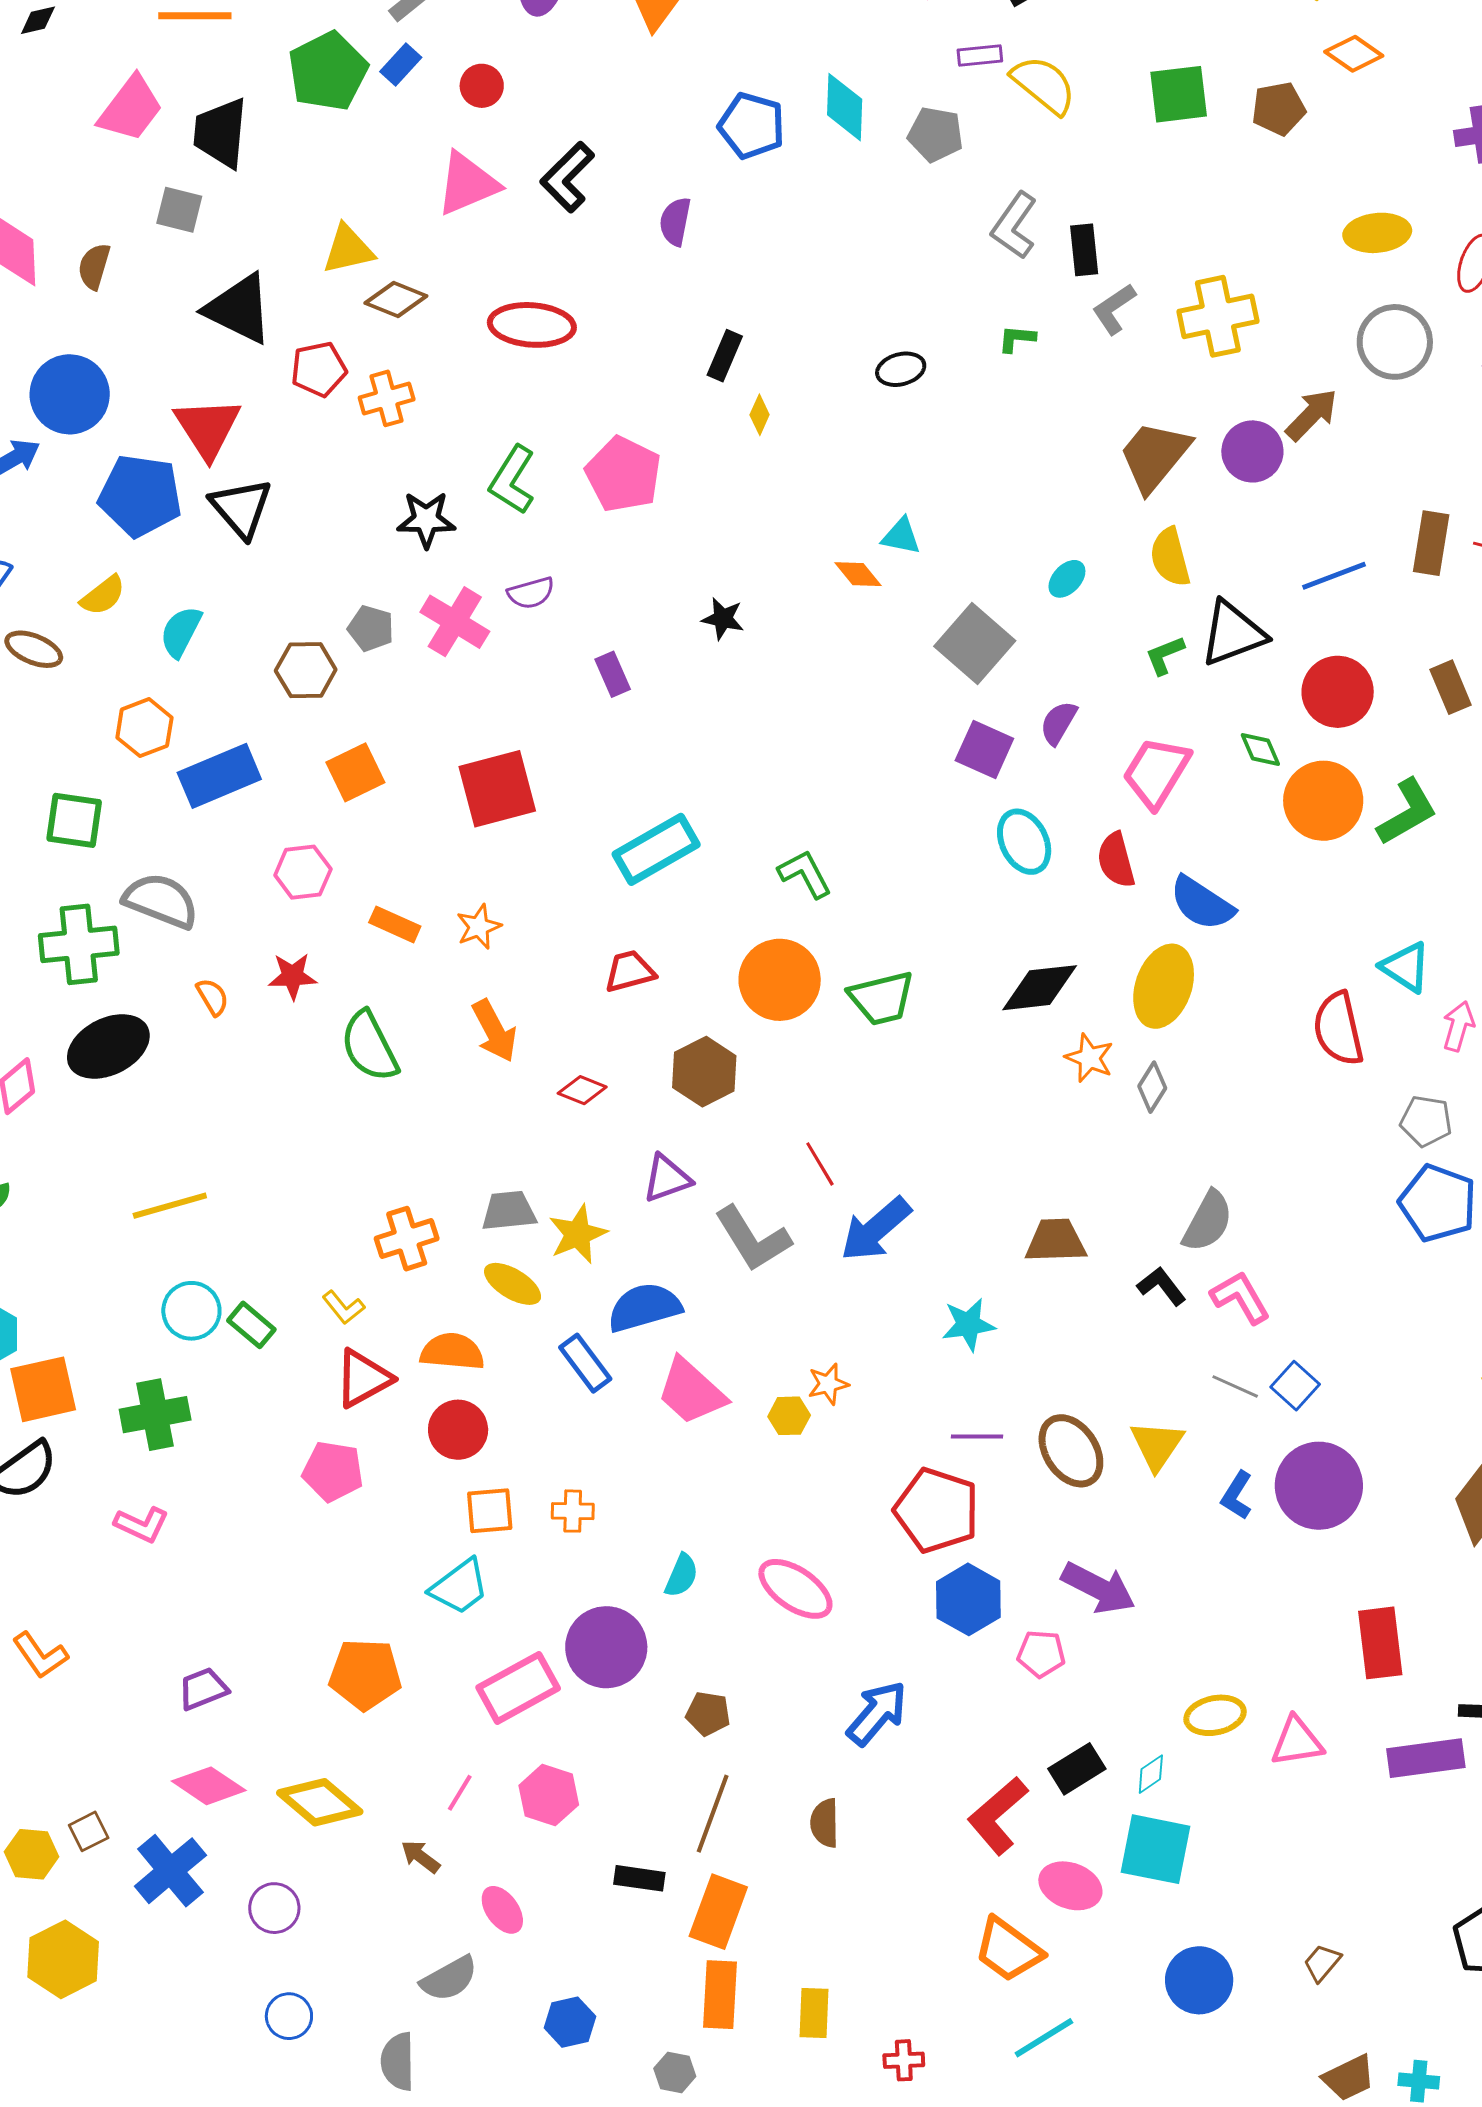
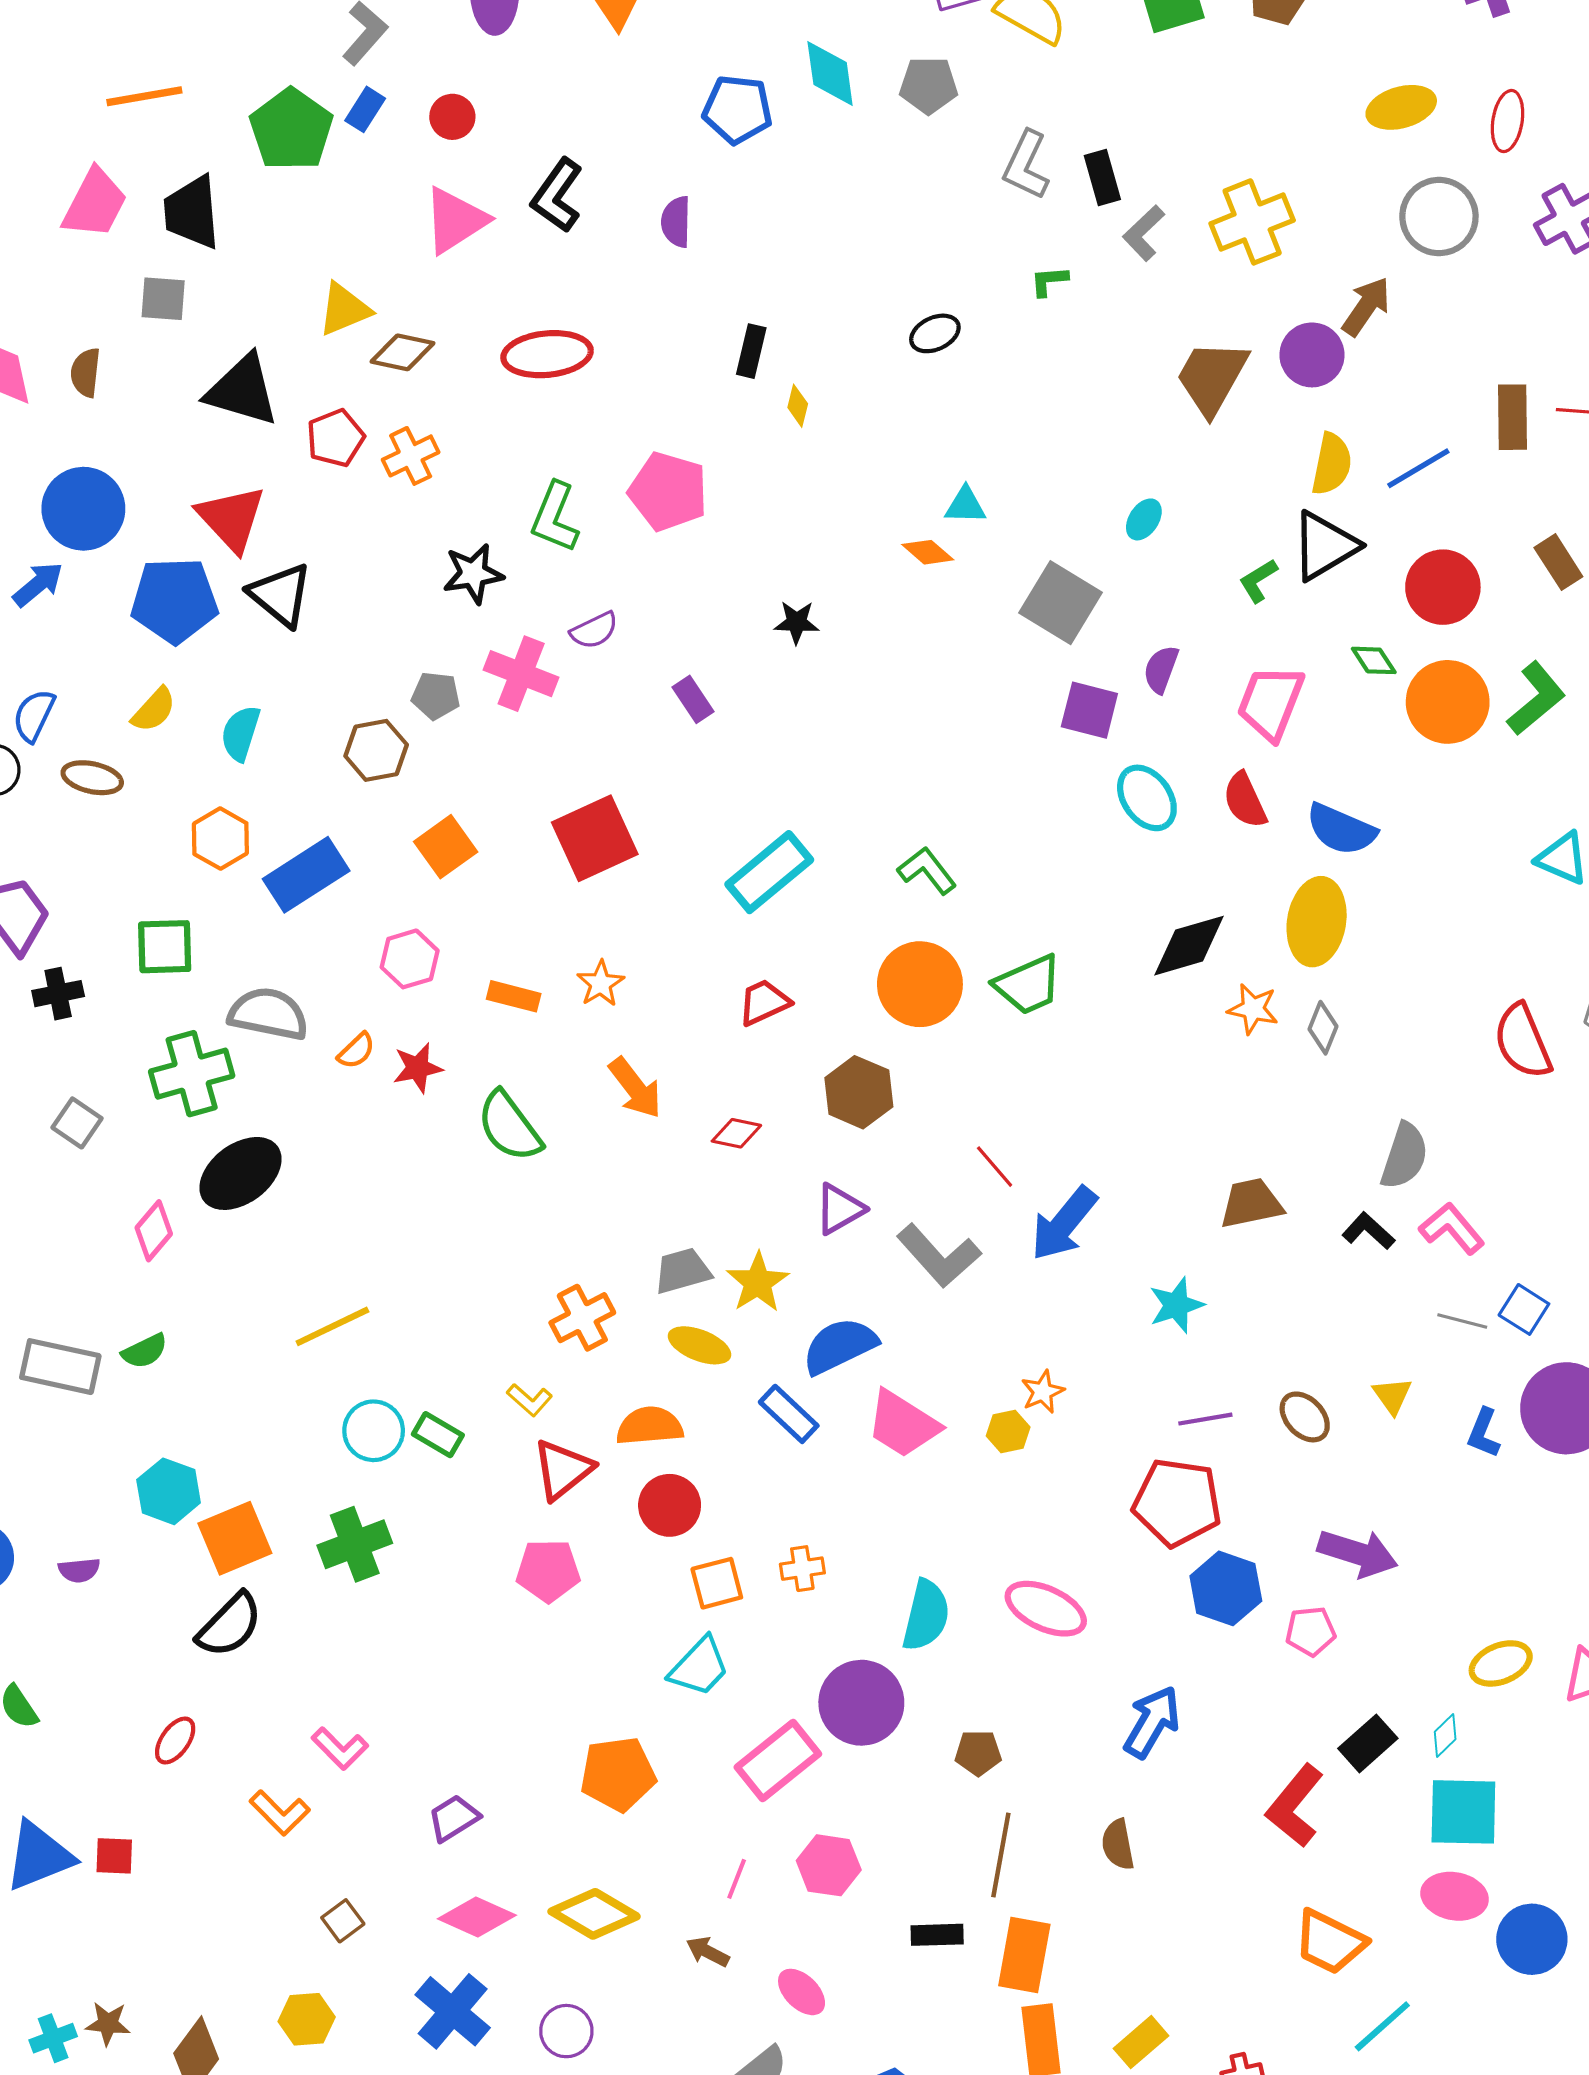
yellow semicircle: (1170, 557) -> (1332, 464), moved, turned -144
orange semicircle: (213, 997) -> (356, 1051), moved, turned 87
red semicircle: (1338, 1029) -> (1523, 1041), moved
yellow triangle: (1157, 1445) -> (1392, 1396), size x0.7
brown ellipse: (1071, 1451) -> (1305, 1417), size x0.7
pink L-shape: (142, 1525) -> (340, 1748), moved, turned 30
cyan semicircle: (682, 1575) -> (926, 1615), size x1.5
brown square: (89, 1831) -> (343, 1921), moved
pink ellipse: (1070, 1886) -> (1455, 1896), moved
yellow rectangle: (814, 2013) -> (1141, 2042), turned 57

